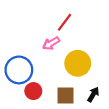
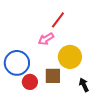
black arrow: (93, 94) -> (84, 85), turned -56
brown square: (66, 95) -> (53, 76), moved

